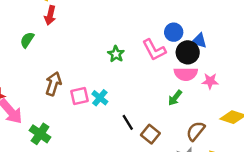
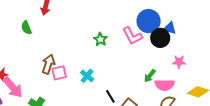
blue circle: (174, 32) -> (149, 21), size x1.5
green semicircle: (27, 40) -> (26, 28), turned -56
pink semicircle: (186, 74) -> (165, 85), moved
pink square: (80, 96) -> (59, 73), moved

